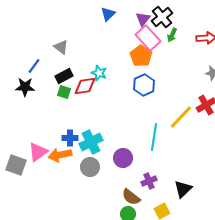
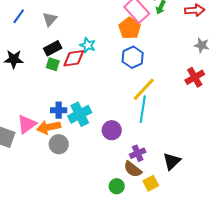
gray triangle: (61, 47) -> (50, 19), turned 35
blue line: (34, 66) -> (19, 16), moved
yellow line: (181, 117) -> (144, 89), moved
gray circle: (90, 167) -> (59, 144), moved
brown semicircle: (131, 197) -> (133, 169), moved

